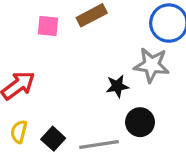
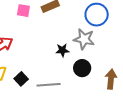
black circle: (140, 122) -> (82, 68), moved

